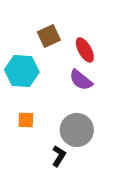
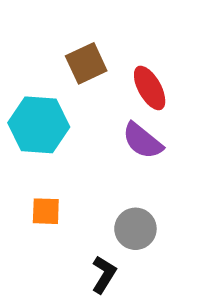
gray circle: (77, 130) -> (135, 229), size x0.7

